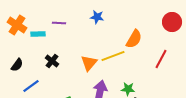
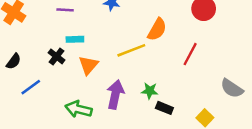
cyan rectangle: (38, 34) -> (75, 39), moved
orange triangle: (89, 63) -> (88, 65), moved

